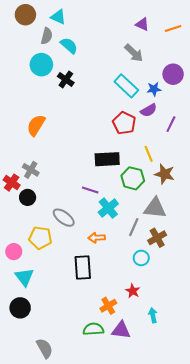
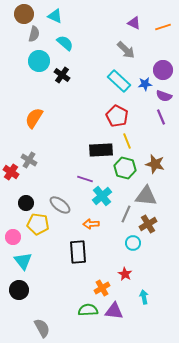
gray semicircle: (47, 36) -> (34, 34), moved
purple semicircle: (149, 110) -> (164, 96), moved, turned 49
purple line: (171, 124) -> (161, 117), turned -49
yellow line: (149, 154) -> (127, 141), moved
black circle: (28, 197) -> (26, 203), moved

